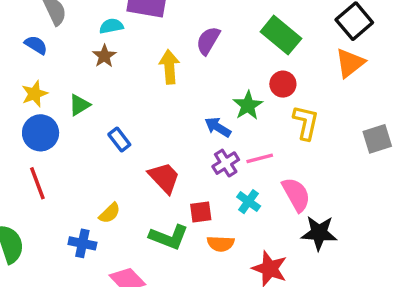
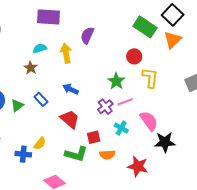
cyan semicircle: (111, 26) -> (40, 48), moved
green rectangle: (281, 35) -> (145, 27), moved
brown star: (104, 56) -> (31, 68), moved
green triangle: (79, 105) -> (17, 105), moved
green star: (248, 105) -> (116, 81), moved
blue arrow: (218, 127) -> (71, 89), moved
blue cross: (82, 243) -> (23, 154), moved

